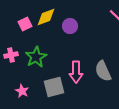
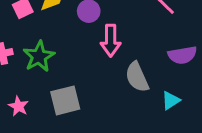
pink arrow: (76, 72) -> (111, 40), moved

